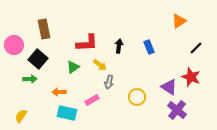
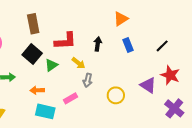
orange triangle: (179, 21) -> (121, 19), moved
brown rectangle: (44, 29) -> (33, 24), moved
black line: (196, 48) -> (162, 46), moved
black square: (38, 59) -> (32, 54), moved
purple cross: (177, 110) -> (174, 108), moved

